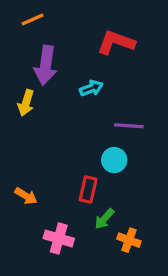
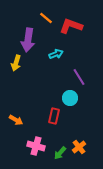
orange line: (33, 20) -> (46, 18), moved, turned 64
purple line: (129, 126) -> (79, 77), turned 54
green arrow: (104, 219) -> (60, 153), moved
orange cross: (129, 240) -> (79, 147), turned 32

